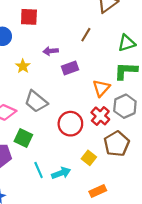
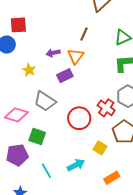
red square: (29, 17) -> (18, 25), moved
purple rectangle: (70, 68) -> (65, 76), moved
orange triangle: (101, 88) -> (76, 56), moved
cyan line: (39, 170) -> (46, 171), moved

